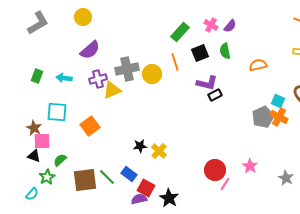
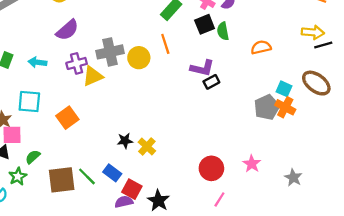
black square: (200, 53) -> (205, 24), moved
pink line: (225, 184) -> (219, 199), moved

